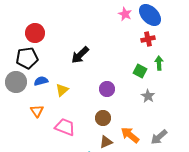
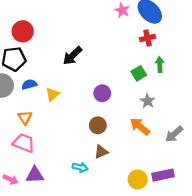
green square: (140, 71) -> (139, 73), turned 32
pink trapezoid: (65, 127) -> (24, 143), moved
orange arrow: (130, 135) -> (140, 126), moved
gray arrow: (159, 137) -> (174, 134), moved

